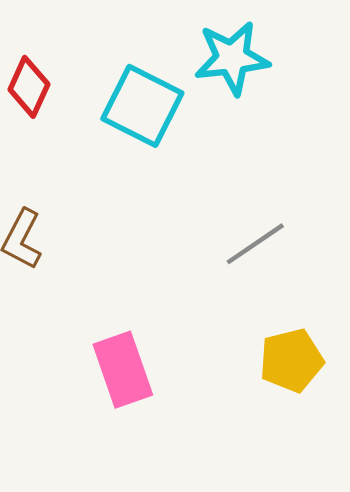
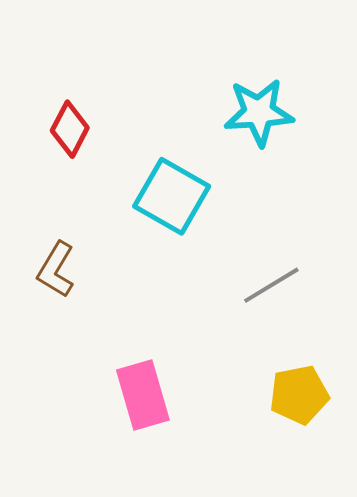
cyan square: (142, 106) -> (172, 196), moved

